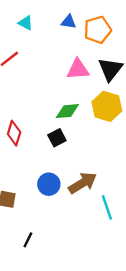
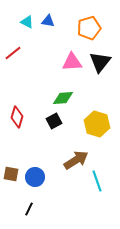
blue triangle: (69, 22) -> (48, 21), moved
yellow hexagon: (107, 106) -> (97, 124), moved
blue circle: (49, 184) -> (35, 177), moved

